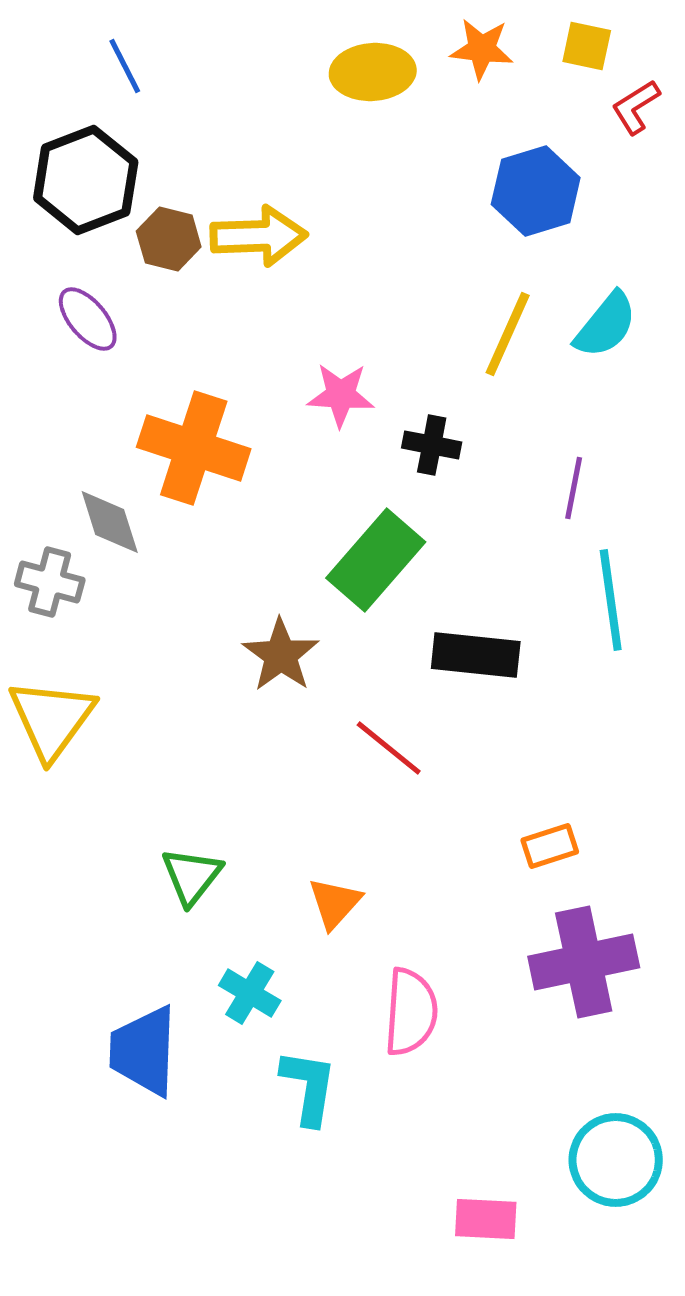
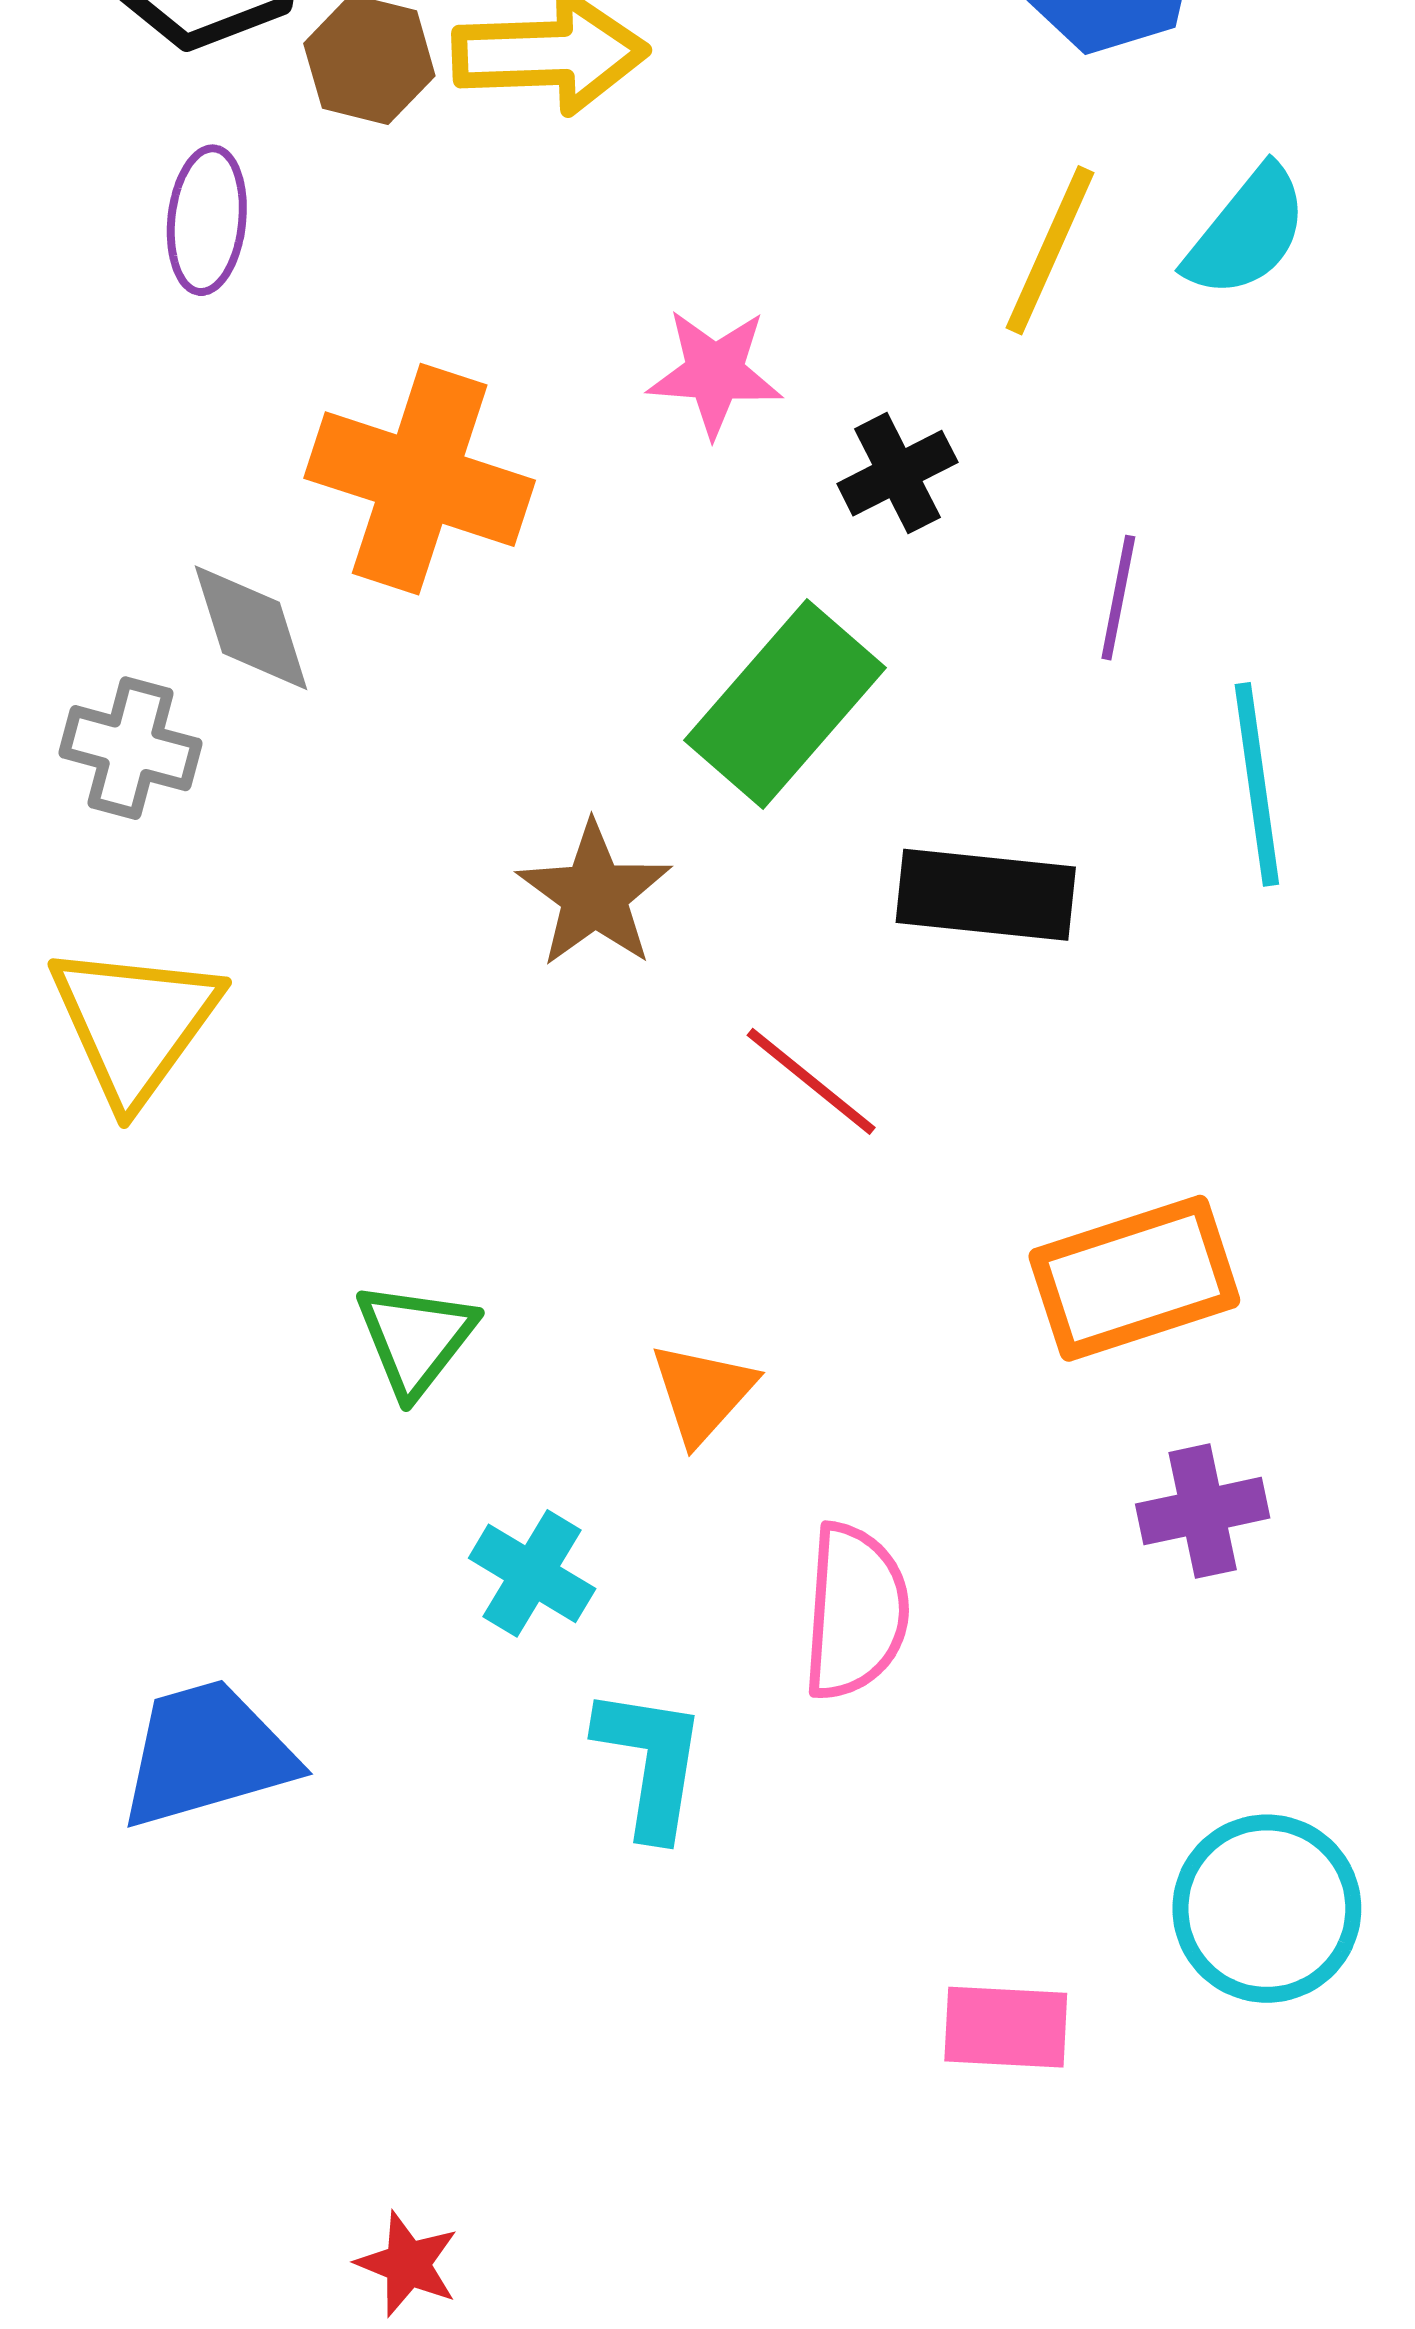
purple ellipse: (88, 319) -> (207, 220), turned 46
black cross: (432, 445) -> (897, 473), turned -38
purple line: (574, 488) -> (1118, 598), moved
orange rectangle: (550, 846) -> (1134, 1278), size x1.8
purple cross: (584, 962) -> (1203, 1511), size x0.6
blue trapezoid: (144, 1051) -> (207, 1754), moved, turned 72

